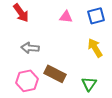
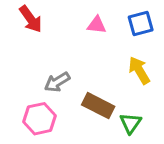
gray arrow: (30, 48) -> (57, 82), moved, turned -36
brown rectangle: (55, 74) -> (98, 106), moved

